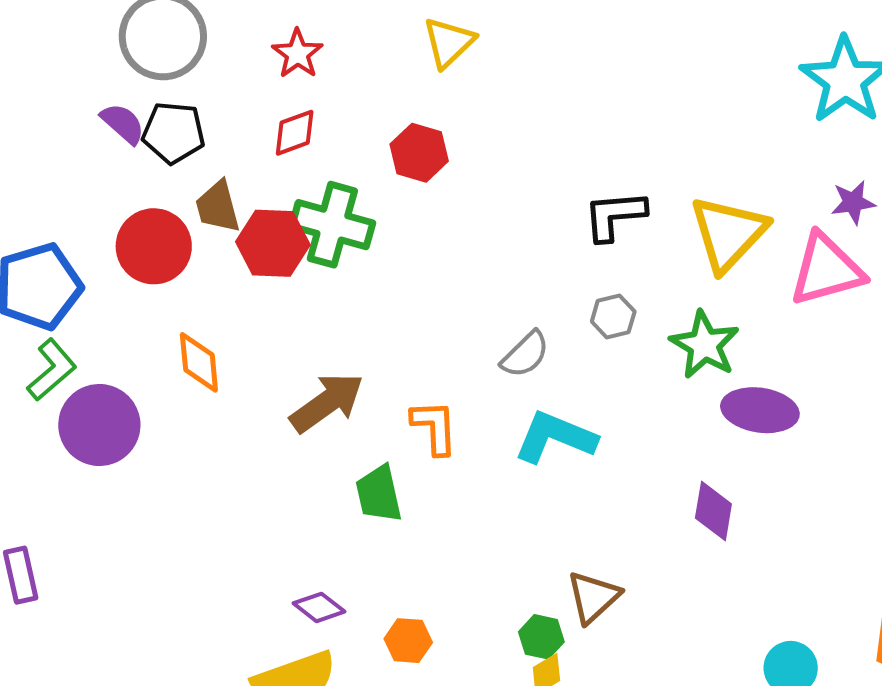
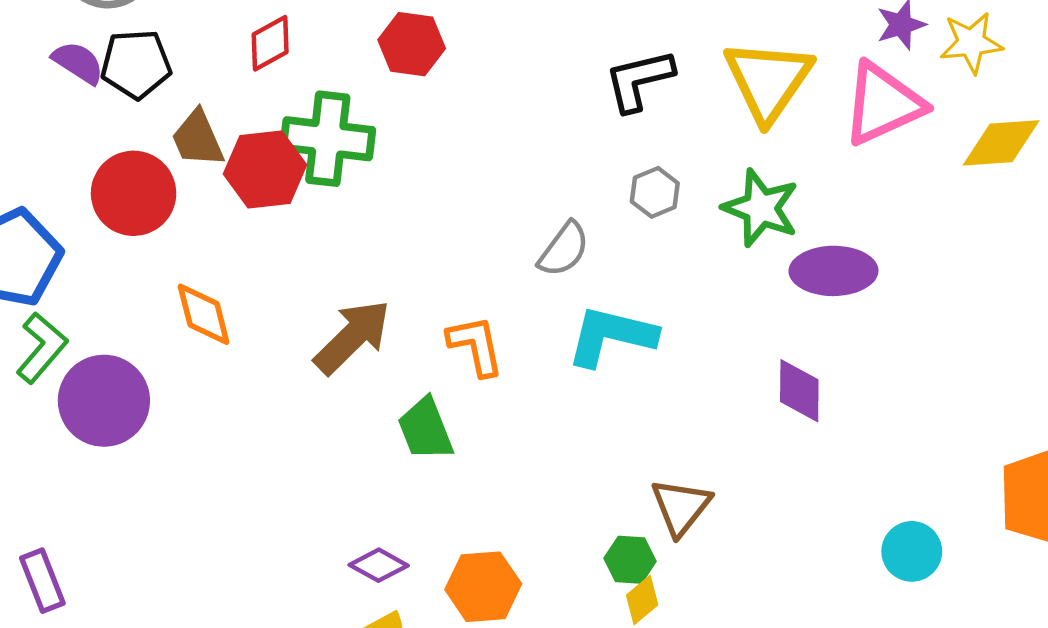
orange hexagon: (408, 641) -> (483, 587), size x1.4

